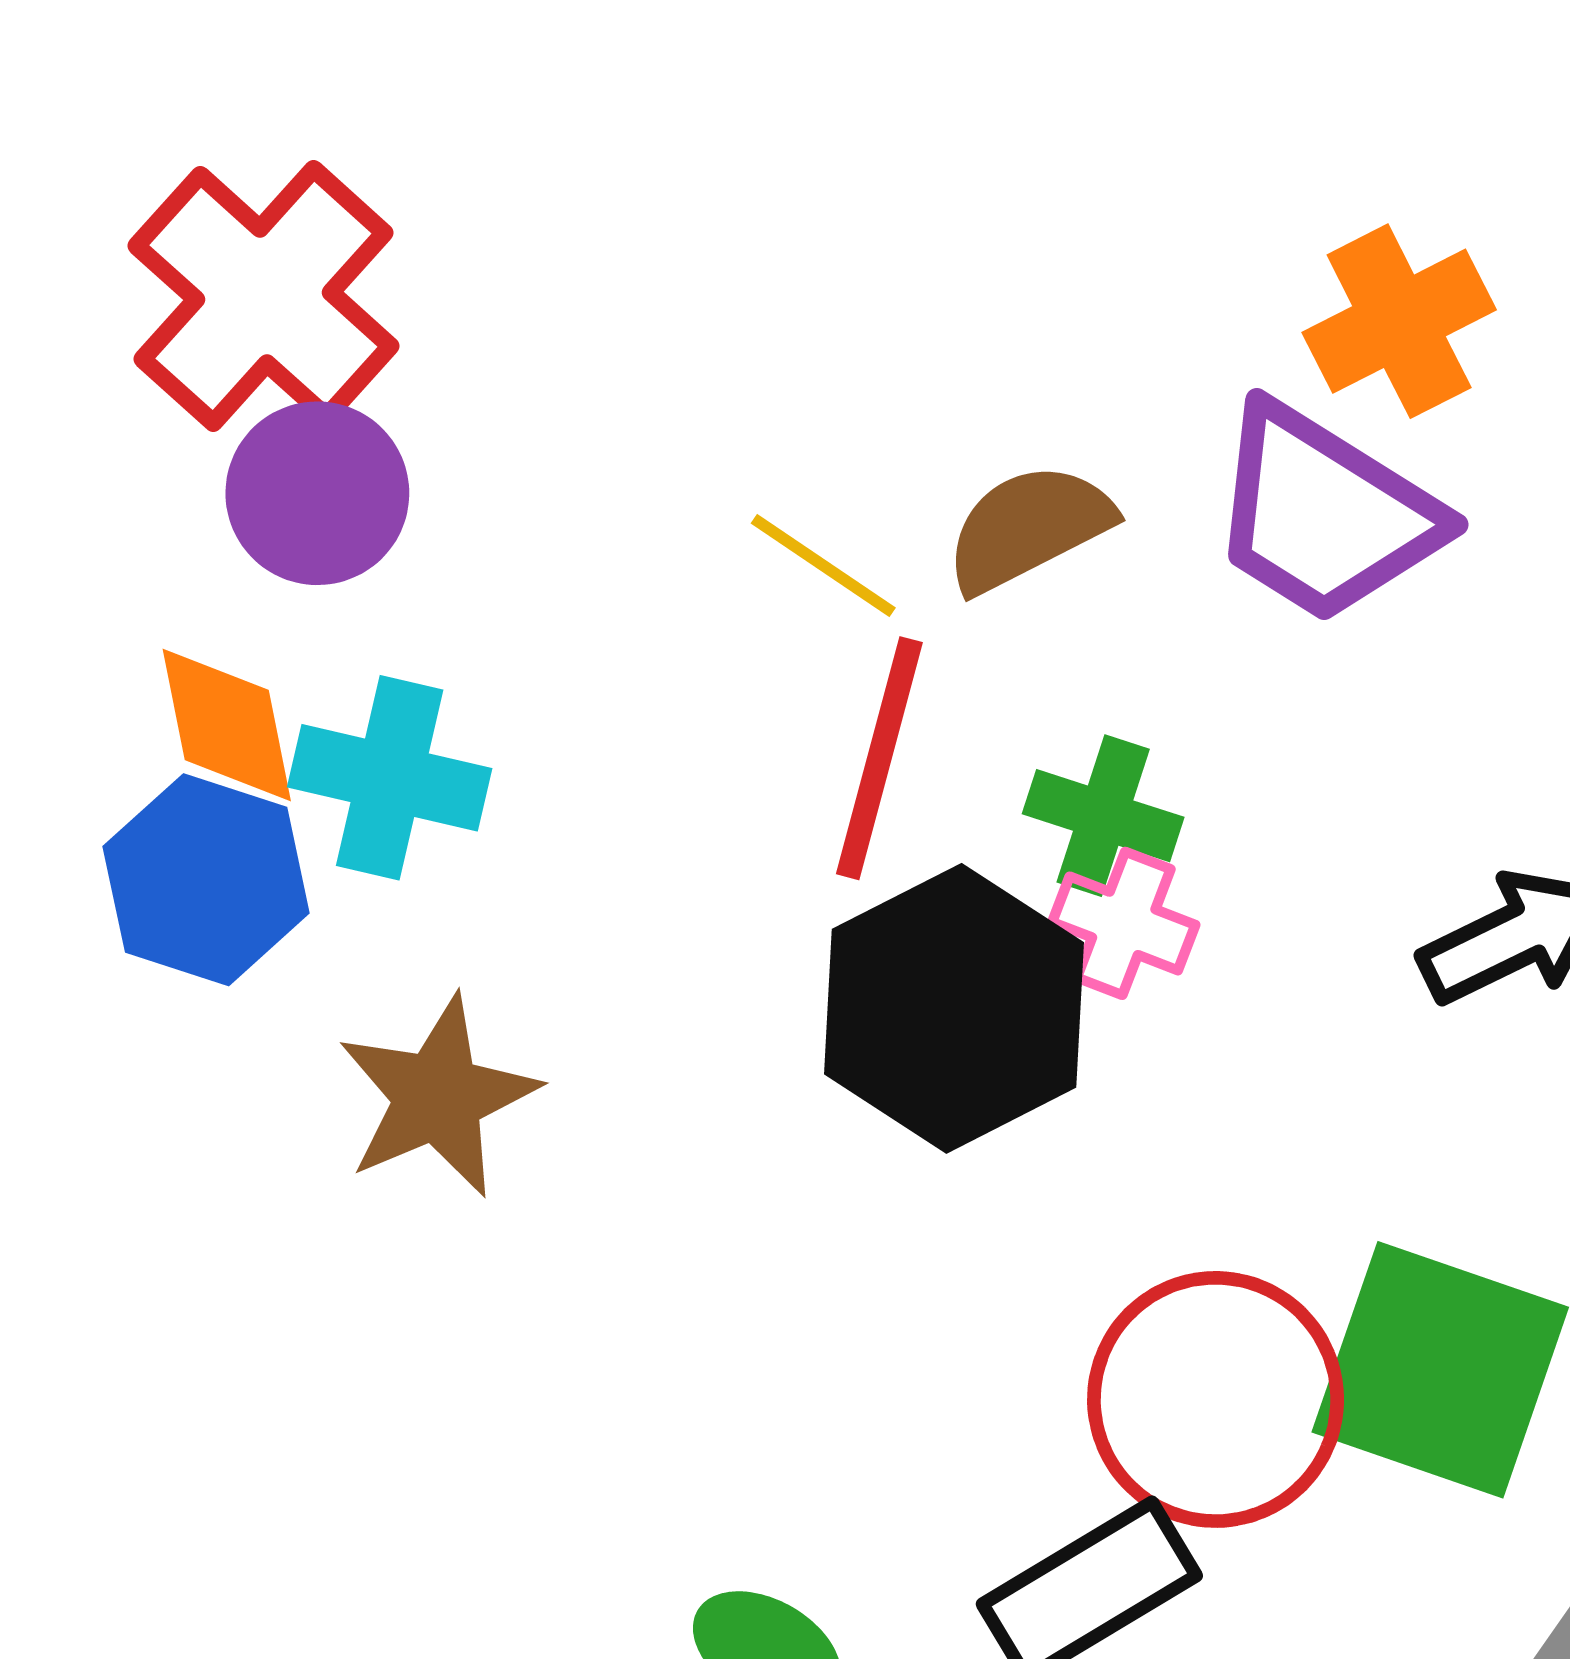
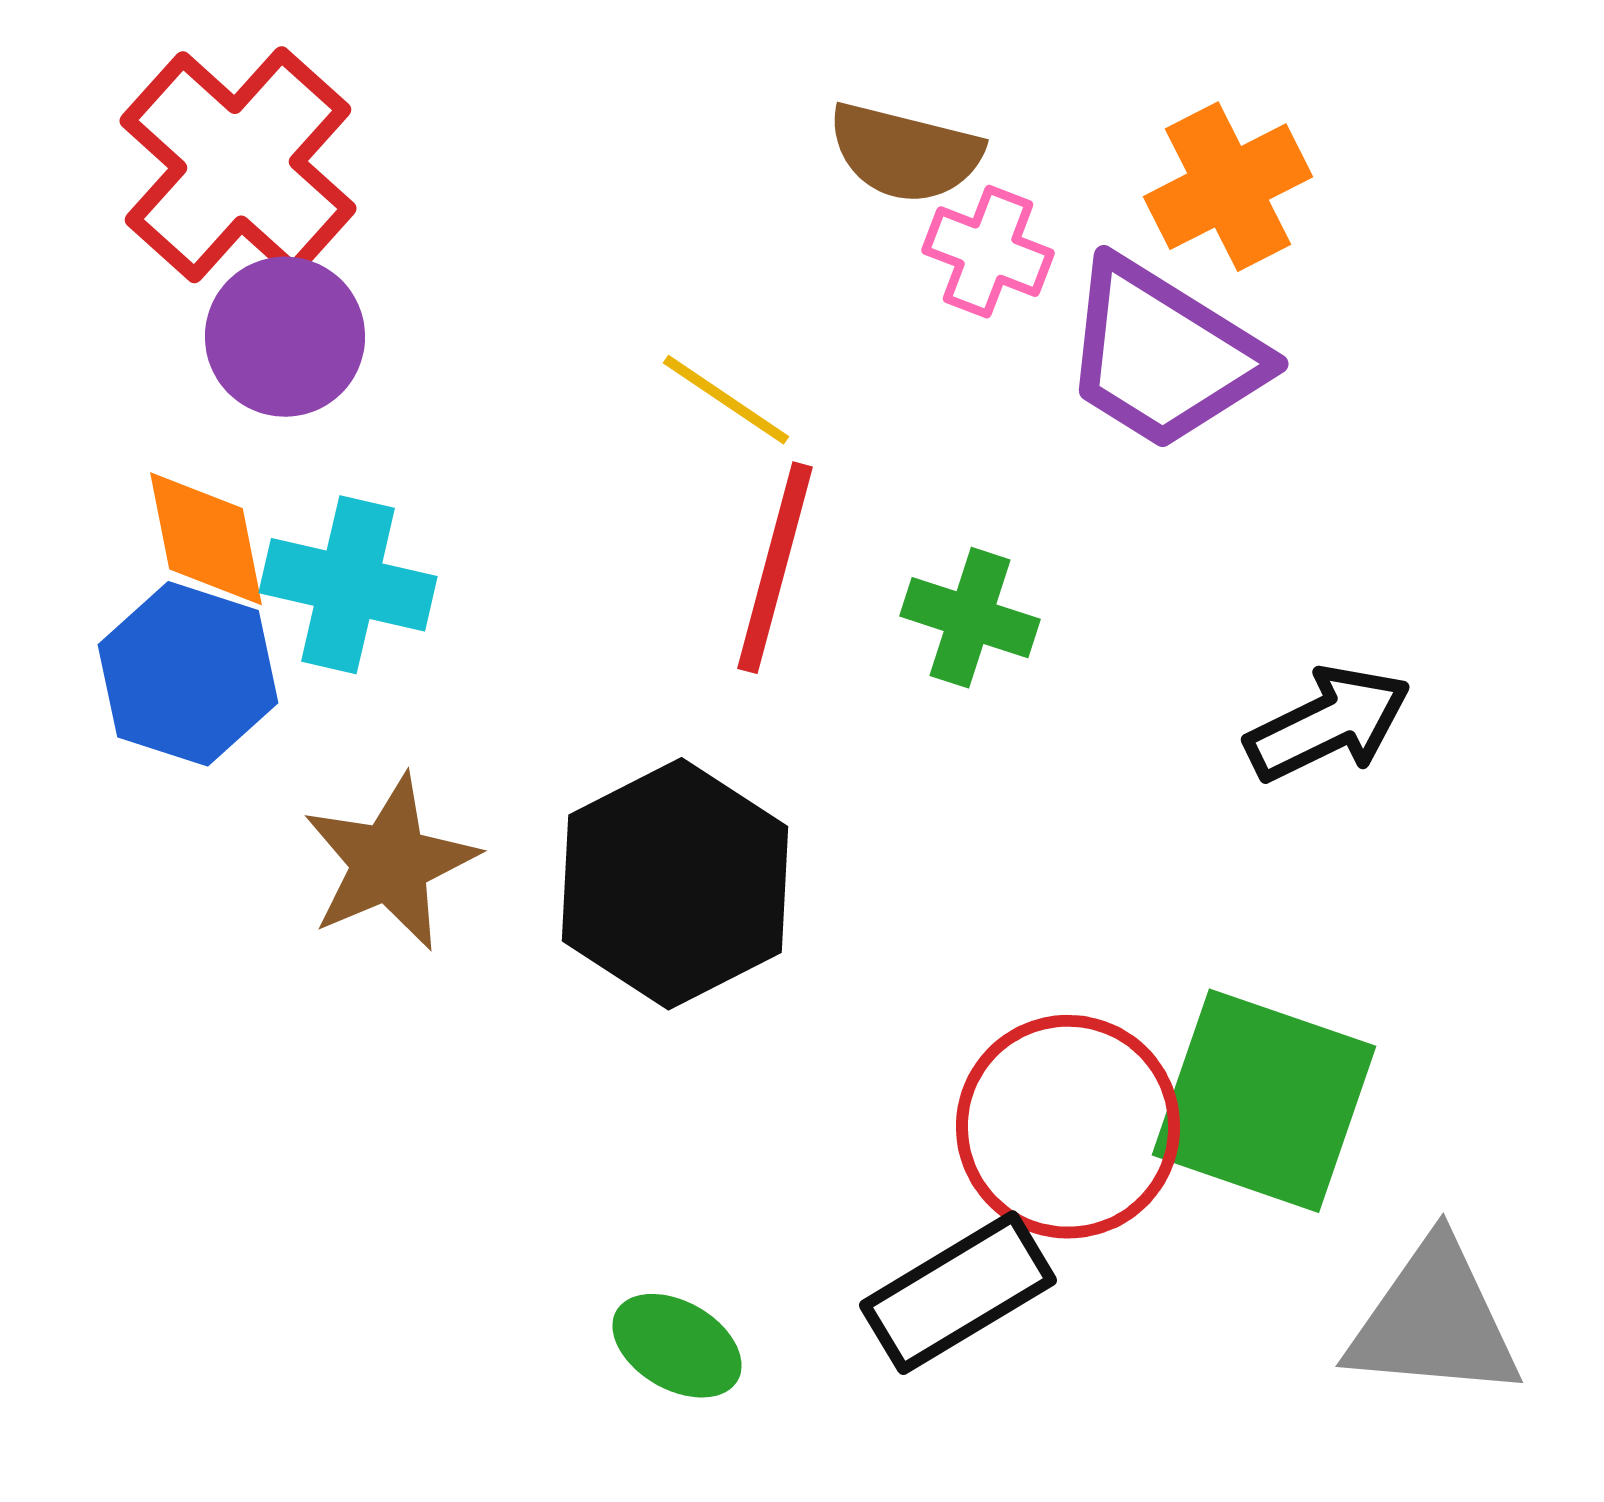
brown semicircle: (1029, 528) -> (905, 153), moved, turned -139
pink cross: (1124, 923) -> (988, 252), moved
black hexagon: (954, 1008) -> (675, 884), moved

